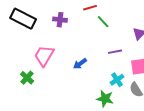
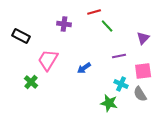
black rectangle: (23, 19) -> (21, 36), moved, size x0.7
cyan cross: (117, 80) -> (121, 84), turned -32

